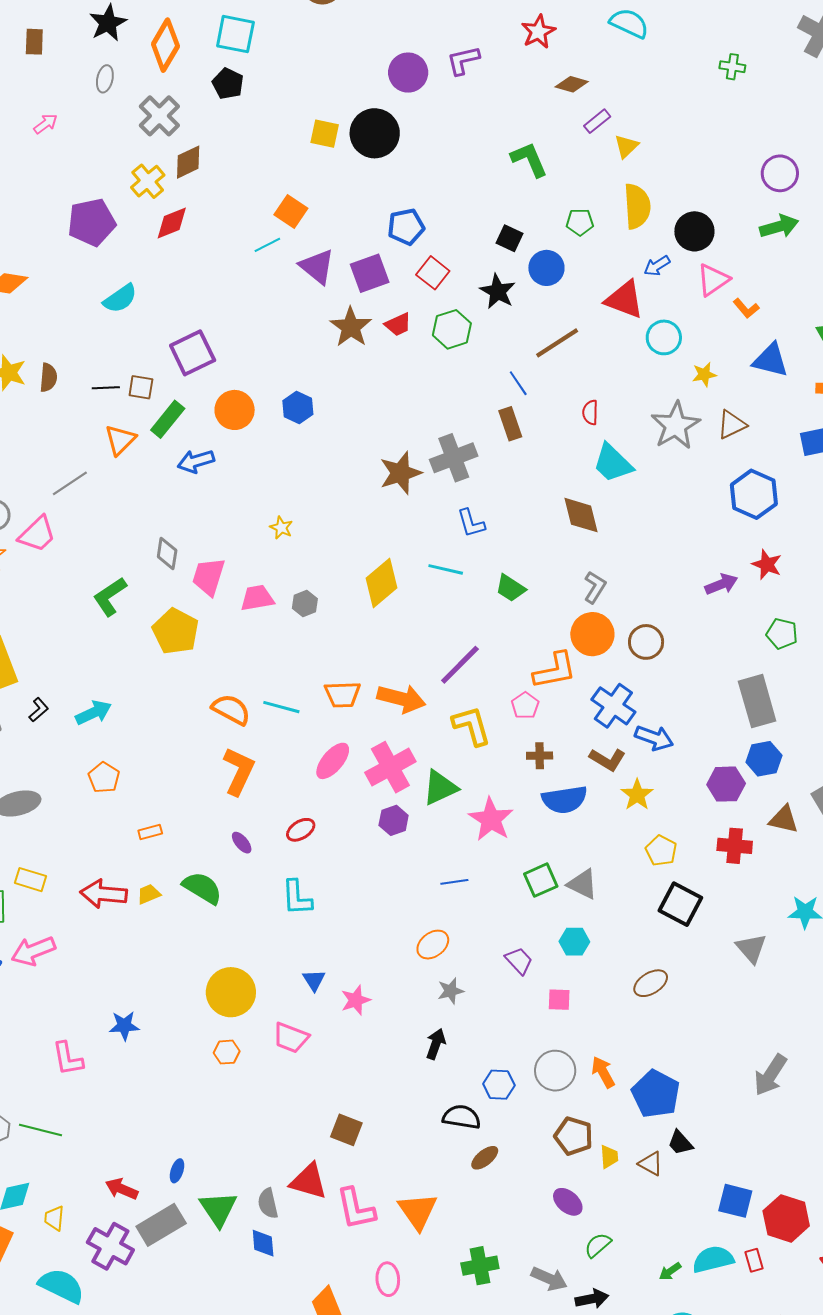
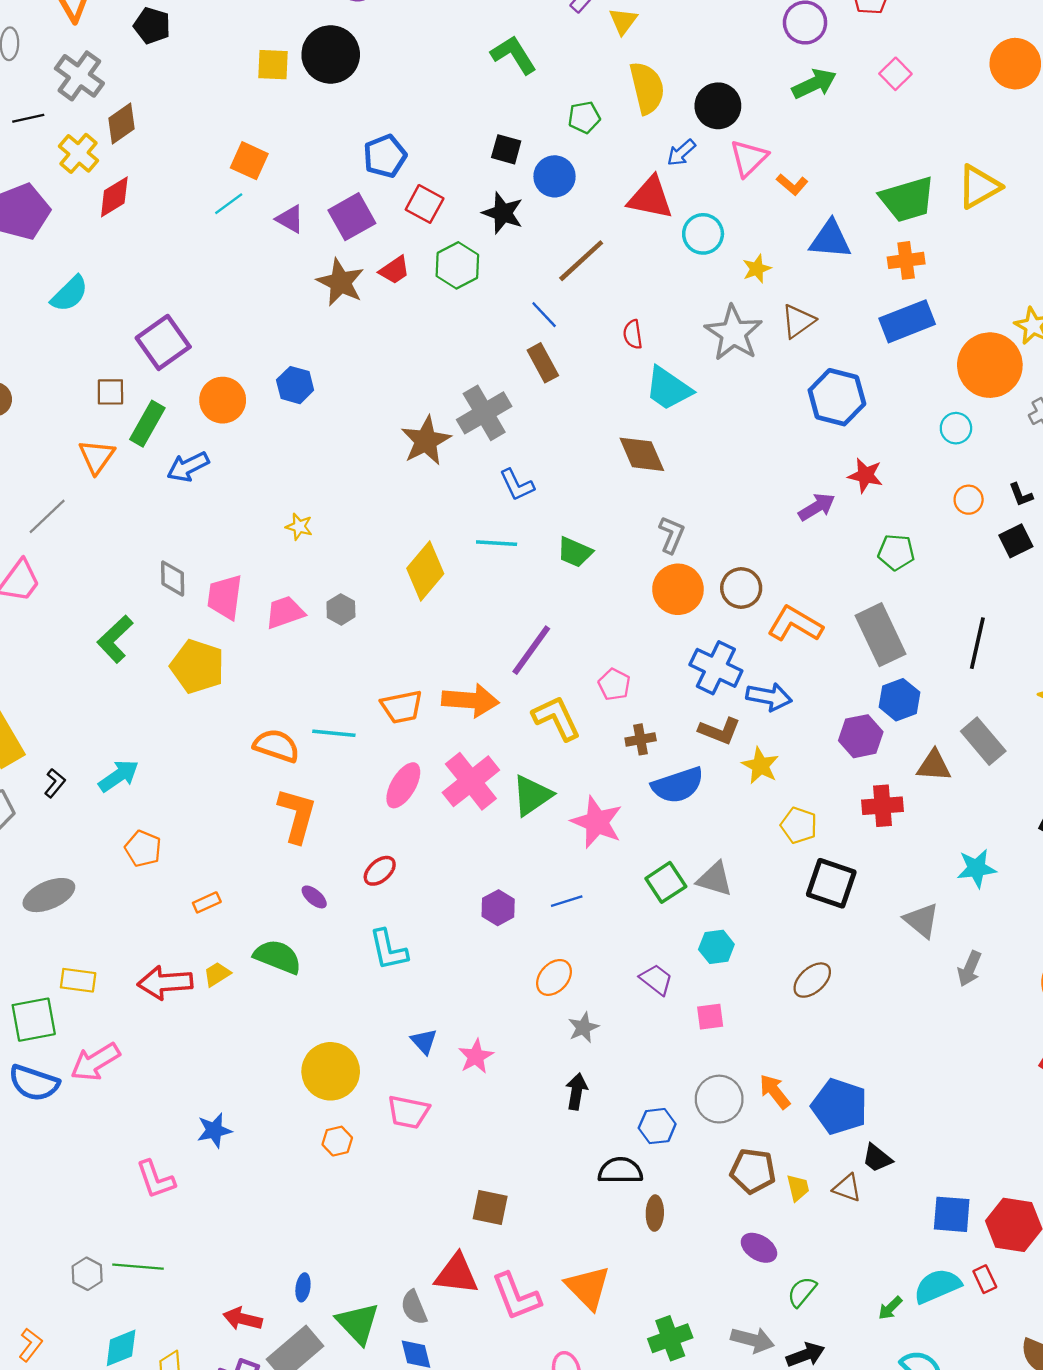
purple triangle: (317, 267) -> (290, 219), size x0.7
black line: (106, 388) -> (28, 118), moved
orange L-shape: (555, 671) -> (795, 624), moved, turned -129
purple hexagon: (394, 820) -> (498, 908), moved
gray arrow: (770, 1075) -> (970, 969), moved, size x0.7
brown ellipse: (485, 1158) -> (655, 1213), turned -40

